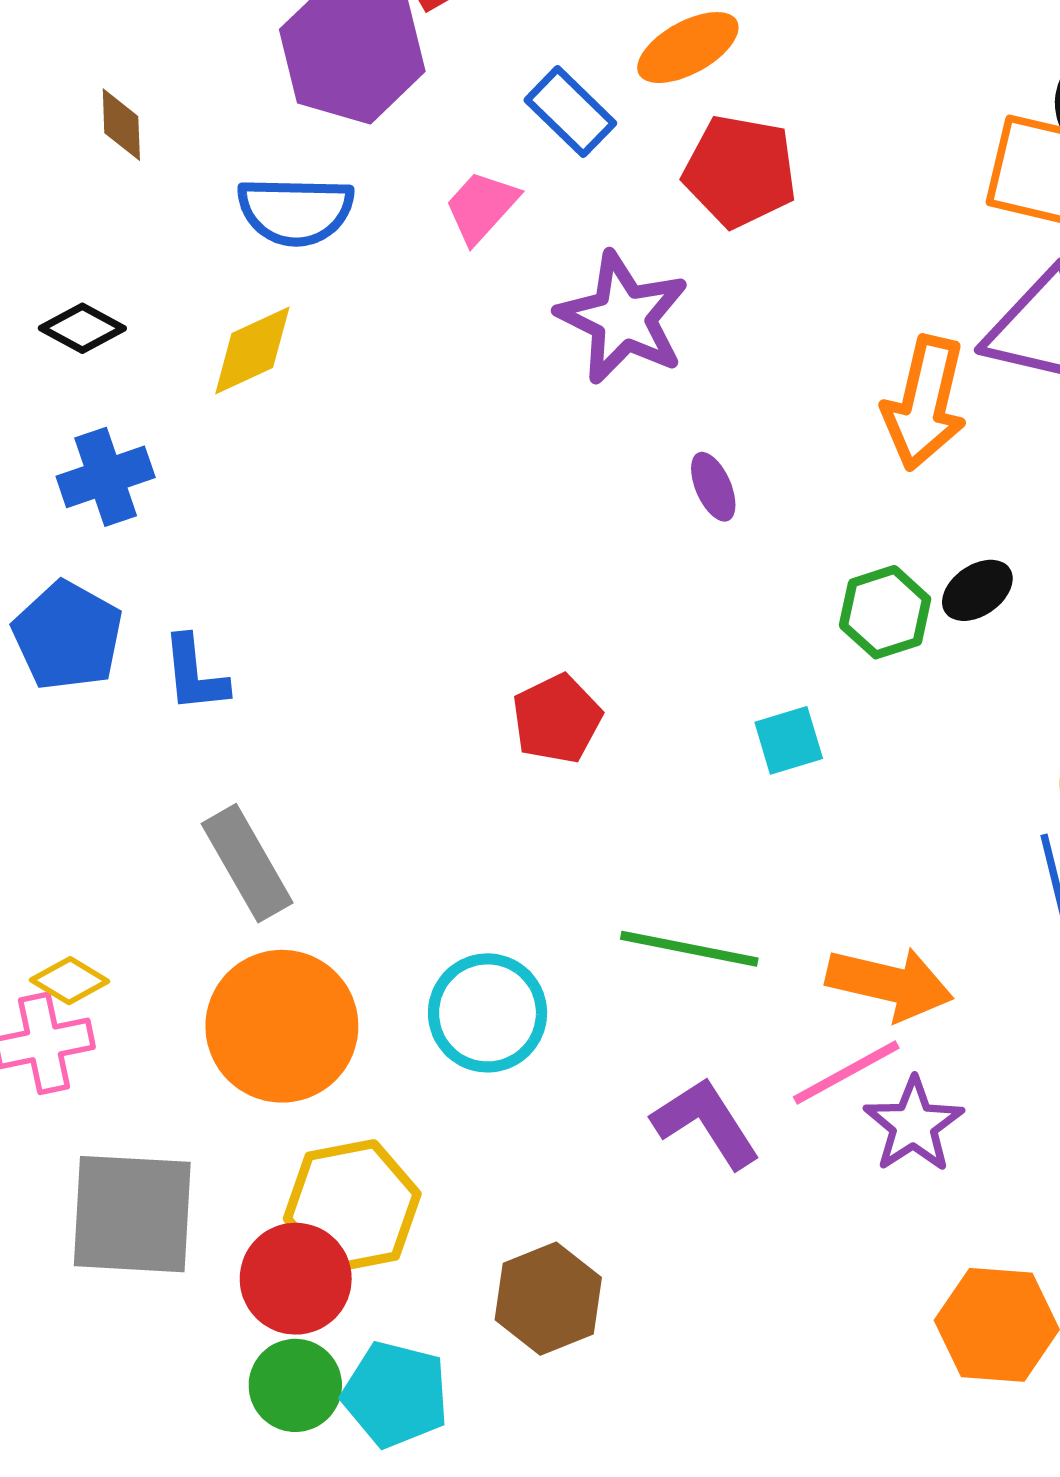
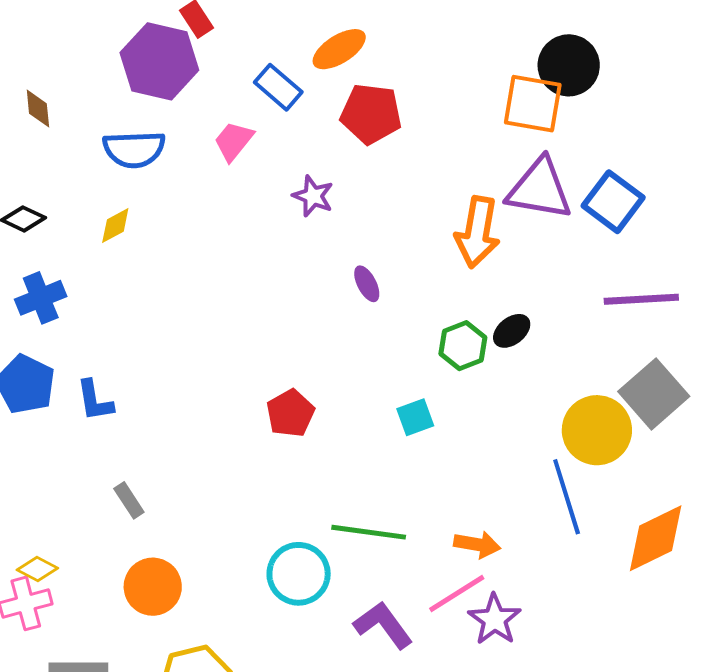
purple star: (623, 318) -> (313, 196), size x0.6
yellow diamond: (252, 350) -> (115, 225), size x0.7
gray rectangle: (247, 863) -> (129, 500), size x0.6
orange arrow: (890, 984) -> (477, 544), size x0.7
cyan circle: (488, 1013) -> (299, 574), moved
orange circle: (282, 1026) -> (153, 587), size x0.7

